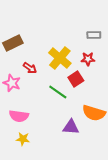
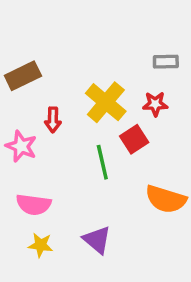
red arrow: (30, 68) -> (53, 120), turned 56
green line: (58, 92) -> (102, 162), turned 42
purple triangle: (71, 127) -> (97, 240), moved, turned 36

